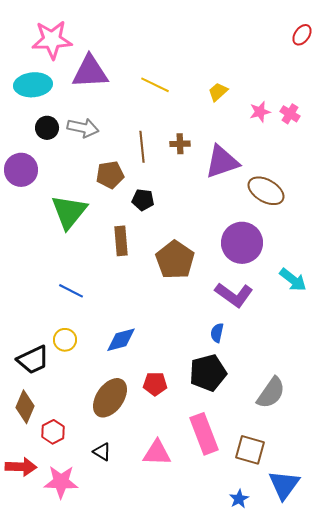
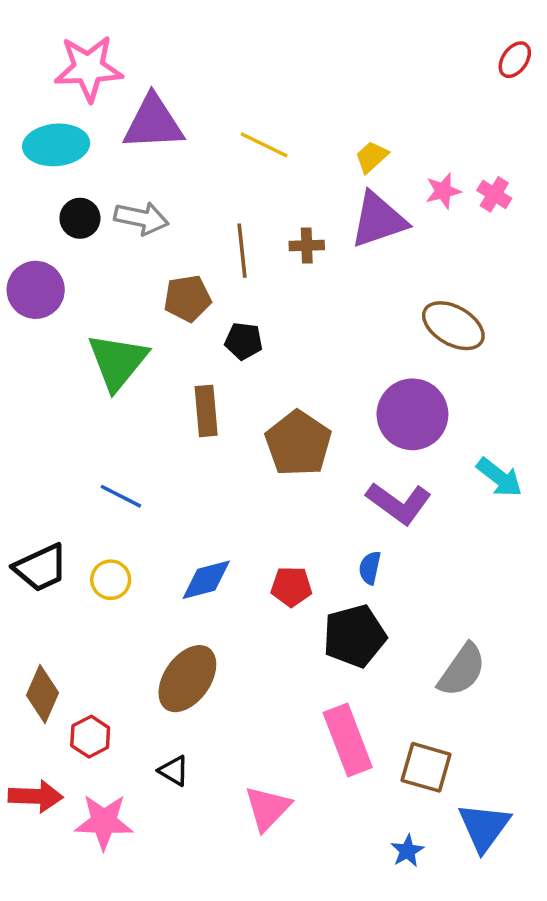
purple triangle: (222, 162) -> (378, 220), moved
black trapezoid: (33, 360) -> (41, 568), moved
red pentagon: (155, 384) -> (291, 587), moved
pink triangle: (157, 453) -> (268, 808), moved, turned -48

